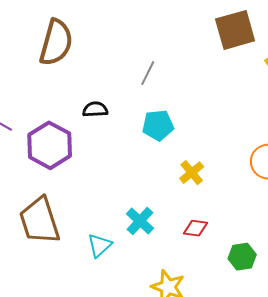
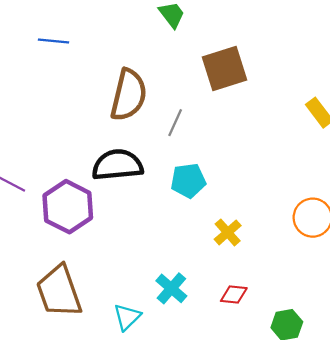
brown square: (235, 30) -> (224, 68), moved
brown semicircle: (56, 42) -> (129, 95), moved
black semicircle: (95, 109) -> (117, 165), size x1.8

